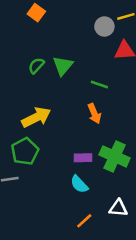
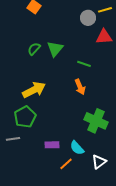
purple rectangle: (83, 158) -> (52, 145), moved
cyan semicircle: (79, 184) -> (77, 148), moved
white triangle: (118, 208) -> (99, 162), turned -42
orange line: (84, 221) -> (66, 164), moved

